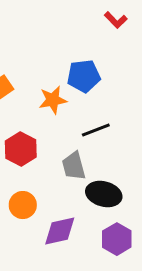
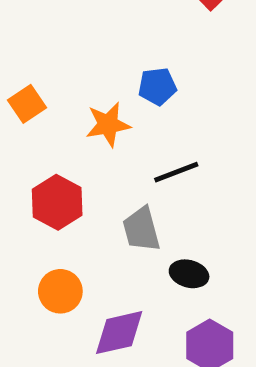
blue pentagon: (84, 76) -> (157, 86), size x0.7
black ellipse: (104, 194) -> (189, 274), size x0.7

